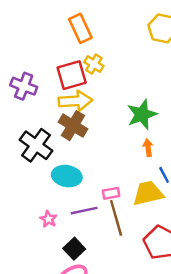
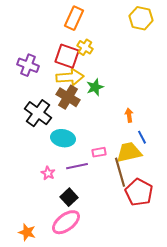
orange rectangle: (80, 28) -> (74, 18), turned 50
red square: (72, 75) -> (67, 56), turned 35
green star: (142, 114) -> (95, 87), moved, size x0.7
brown line: (116, 218) -> (120, 172), moved

